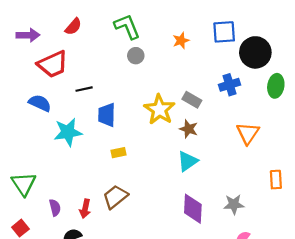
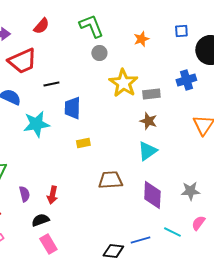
blue square: (224, 32) -> (181, 31), size x0.6
gray rectangle: (192, 100) -> (151, 94), turned -36
yellow star: (159, 110) -> (123, 83), moved
brown trapezoid: (115, 197) -> (110, 180), moved, turned 35

